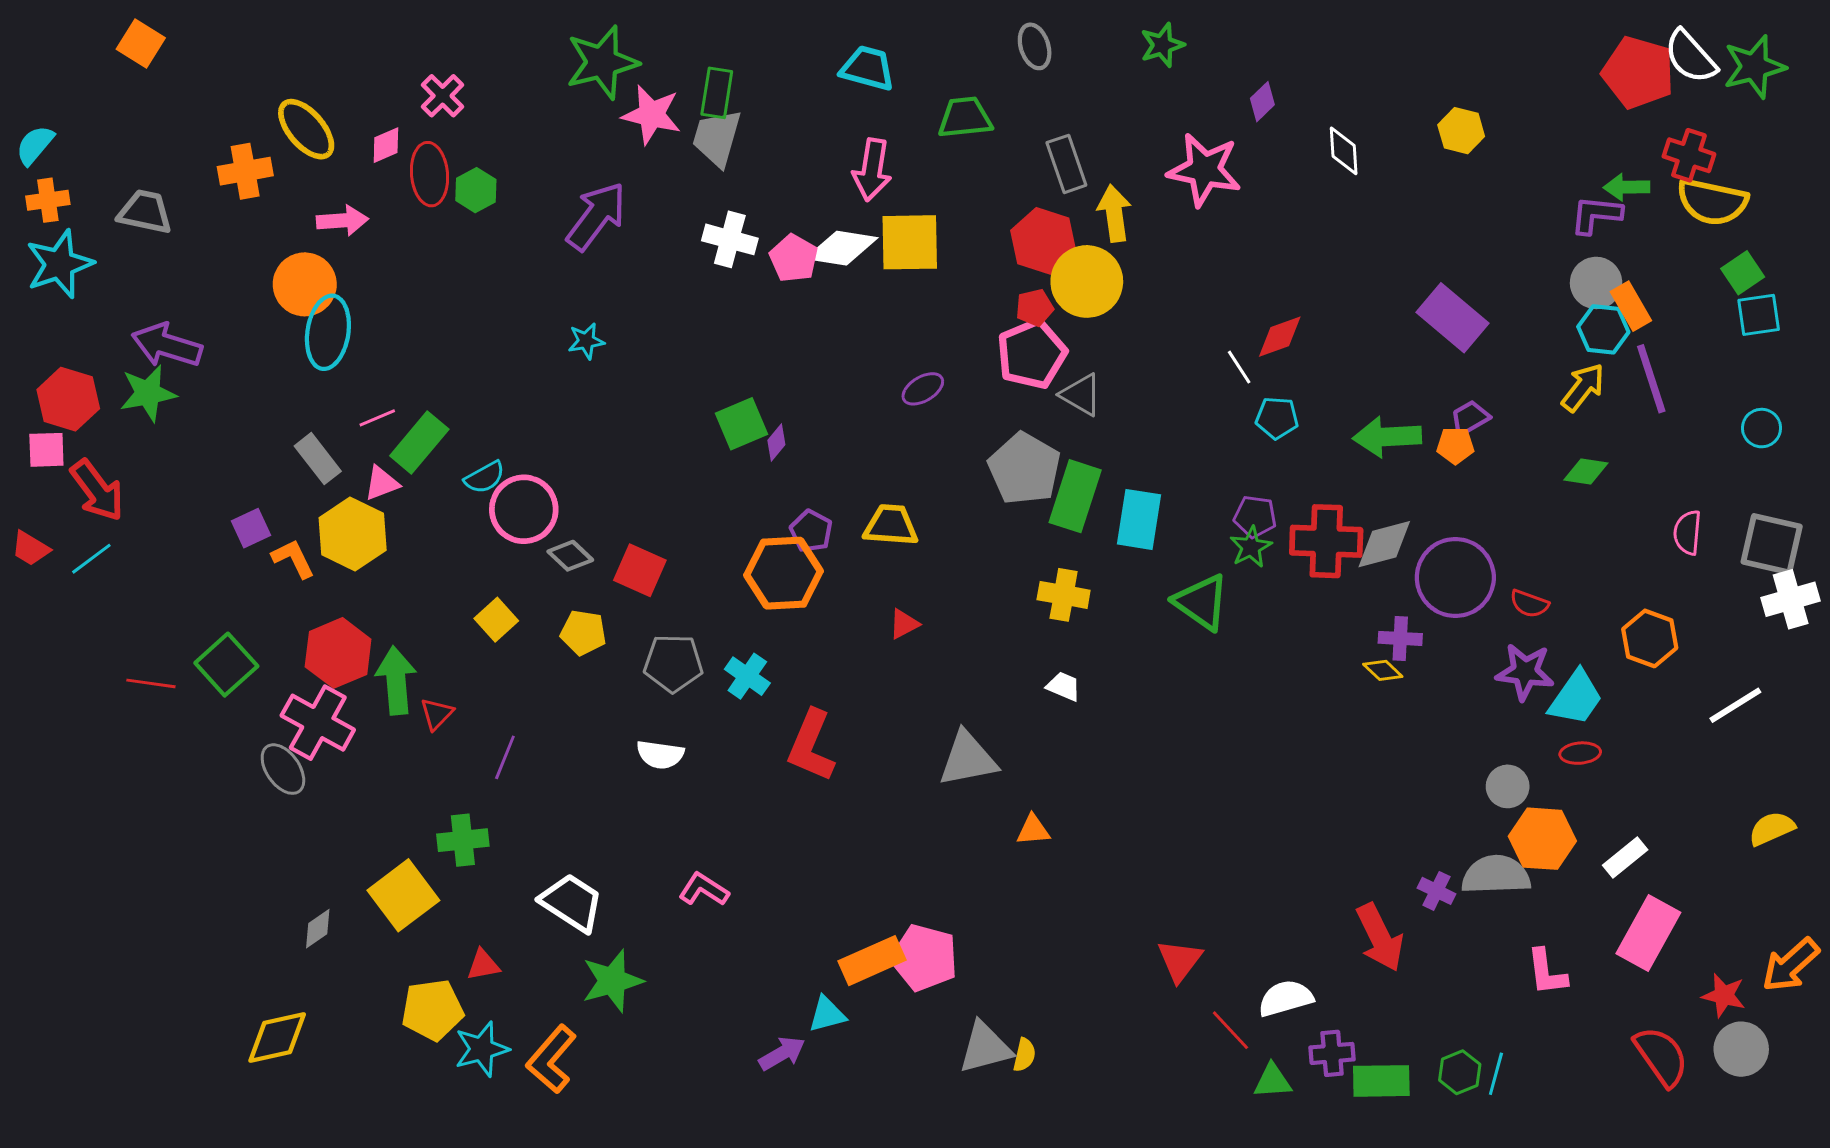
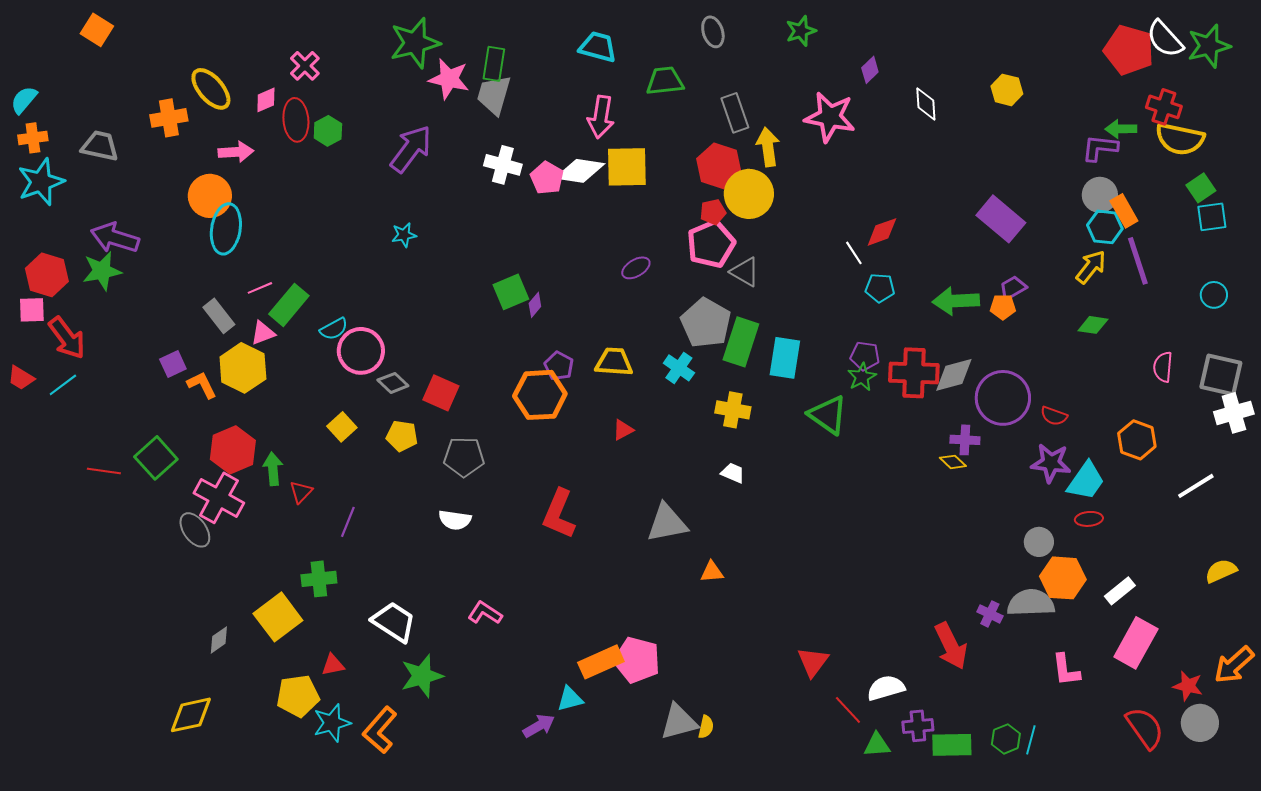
cyan cross: (747, 676) -> (679, 368), moved
green arrow: (396, 681) -> (273, 469), size x0.7

